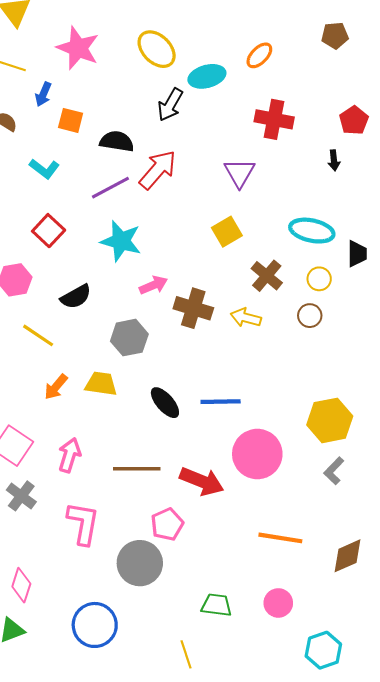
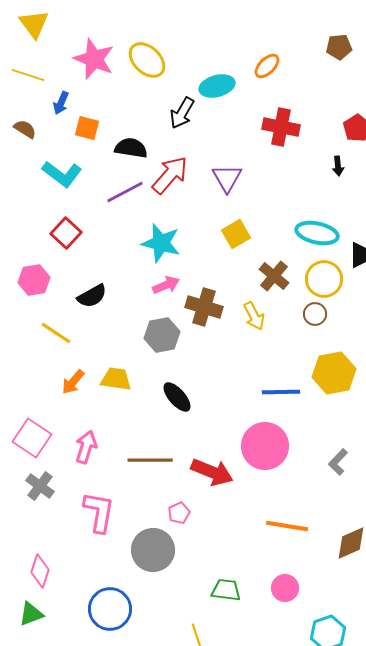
yellow ellipse: (157, 49) -> (147, 60), moved
cyan L-shape: (44, 169) -> (62, 174), size x1.4
purple triangle: (239, 173) -> (227, 178), moved
cyan star: (121, 241) -> (161, 243), moved
yellow circle: (319, 279) -> (324, 279), size x1.6
yellow arrow: (246, 318) -> (254, 316), turned -132
gray hexagon: (129, 338) -> (162, 335), moved
blue line: (221, 402) -> (281, 392), moved
yellow hexagon: (330, 420) -> (334, 373), moved
pink pentagon: (167, 524) -> (179, 513), size x0.7

